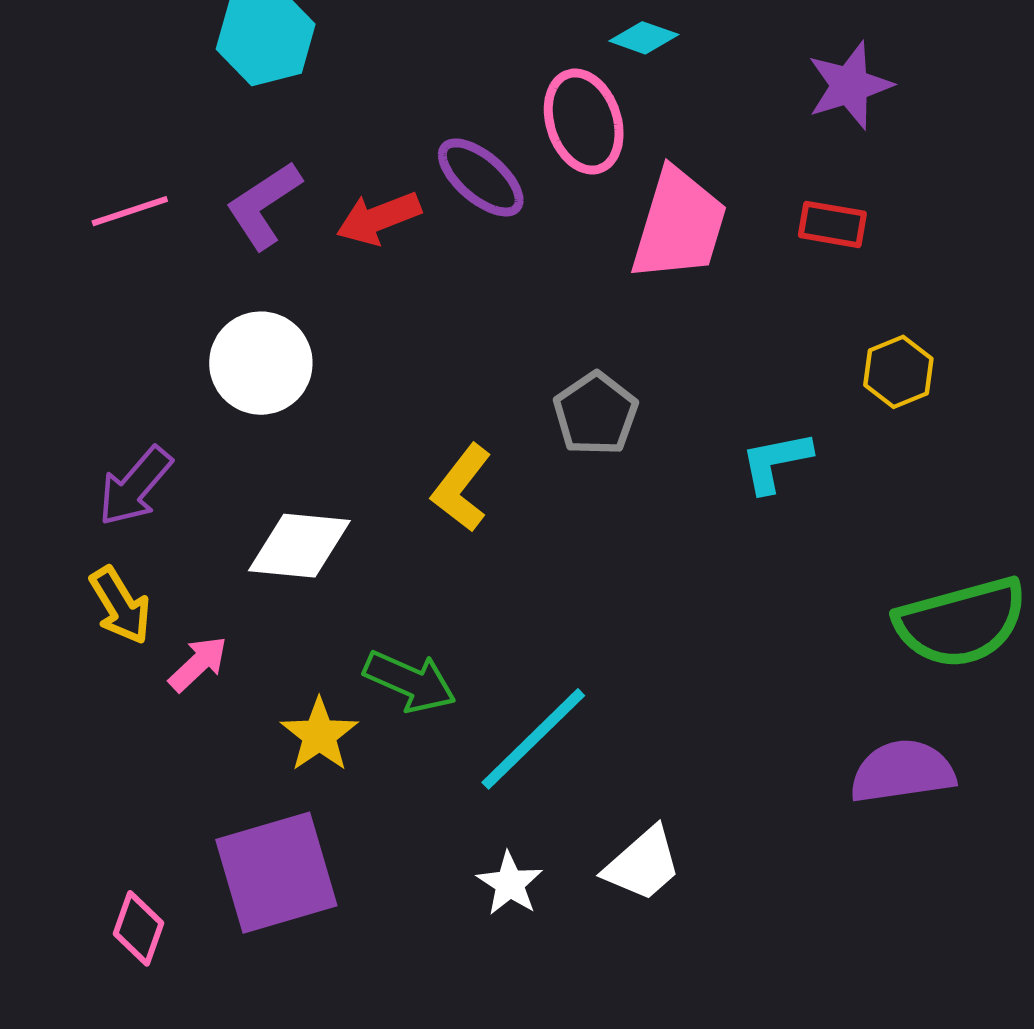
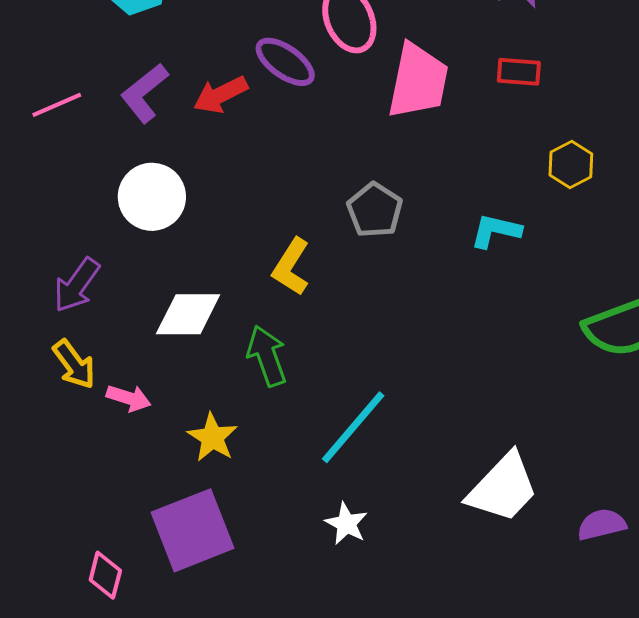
cyan L-shape: (776, 462) -> (496, 231), turned 30
pink arrow: (198, 664) -> (129, 398), turned 66
green arrow: (410, 681) -> (267, 356), moved, turned -128
purple semicircle: (902, 772) -> (602, 524), moved, size x0.7
white trapezoid: (643, 864) -> (503, 488), moved, size x1.4

